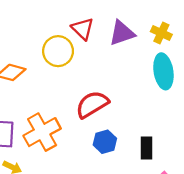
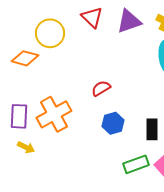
yellow circle: (58, 51) -> (50, 33), moved
red semicircle: (92, 104) -> (101, 88), size x0.6

